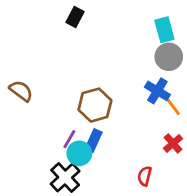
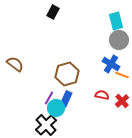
orange line: (173, 106) -> (122, 75), turned -32
red semicircle: (145, 176) -> (102, 95), moved, turned 88

